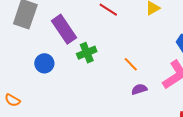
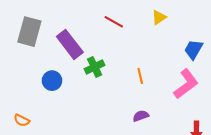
orange line: (131, 64) -> (140, 76), turned 35
purple semicircle: (139, 89) -> (141, 116), moved

